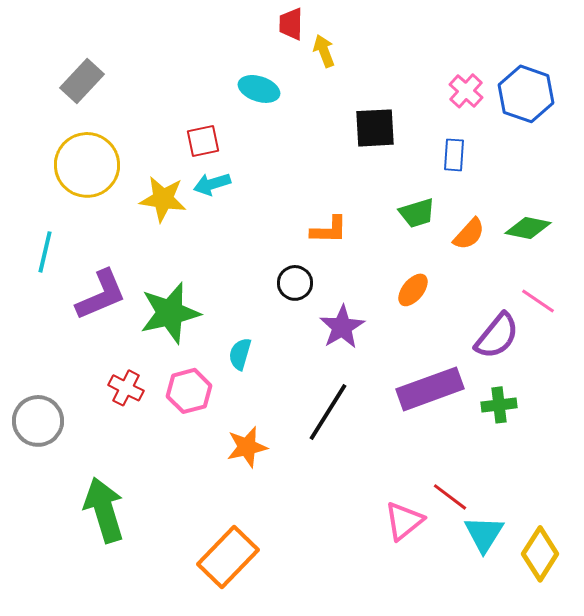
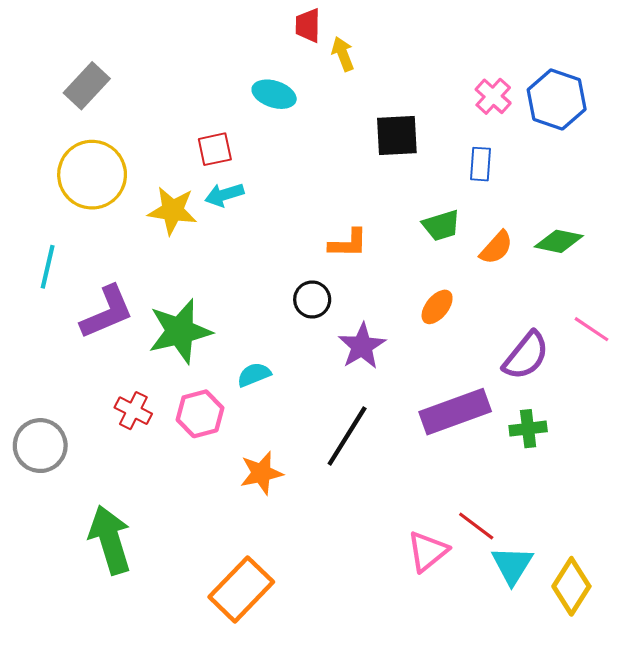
pink line: (538, 301) -> (592, 329), moved
cyan semicircle: (240, 354) -> (254, 375), turned 52

